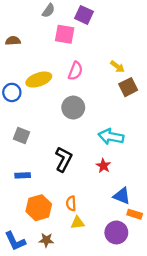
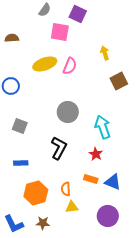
yellow arrow: (117, 67) -> (105, 53), moved, turned -144
yellow ellipse: (39, 80) -> (45, 64), moved
gray circle: (73, 108) -> (68, 112), moved
cyan arrow: (111, 137) -> (103, 127), turned 60
orange rectangle: (135, 214) -> (91, 179), moved

